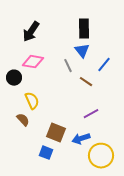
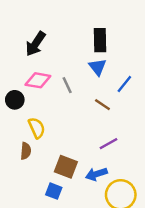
gray line: (68, 66) -> (67, 85), moved
brown semicircle: (23, 120) -> (26, 151), turned 48

